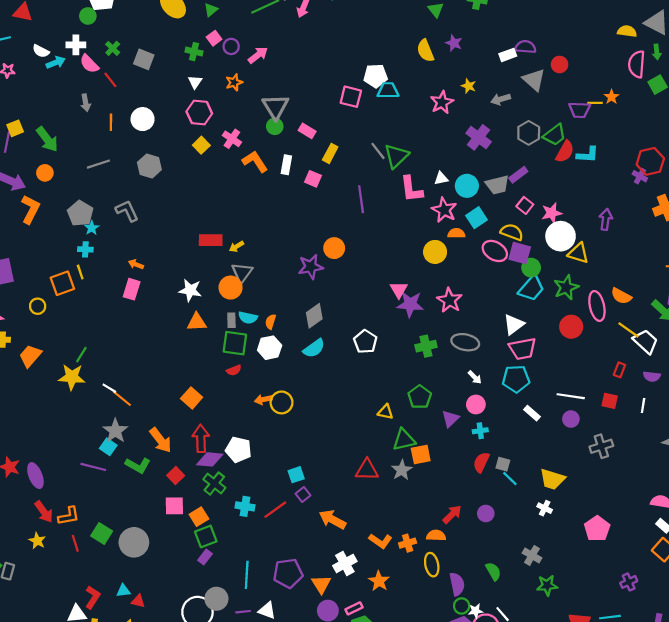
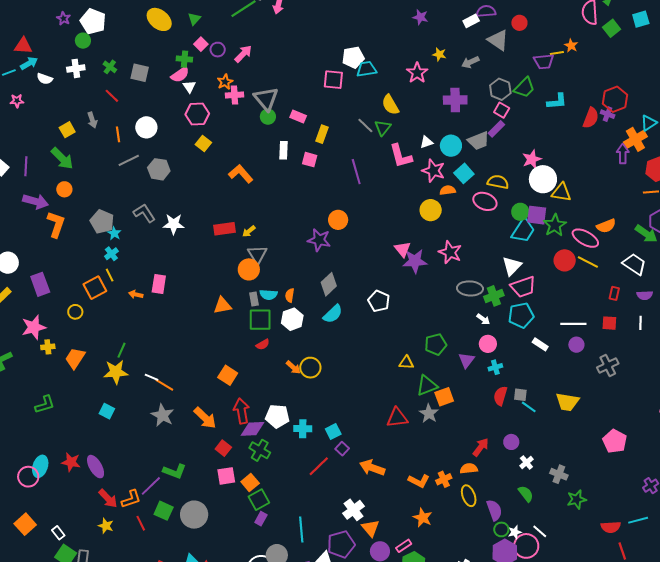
yellow semicircle: (425, 51) -> (390, 105), moved
cyan arrow: (56, 63) -> (29, 63), moved
pink semicircle: (89, 64) -> (180, 75), moved, turned -72
yellow square: (15, 128) -> (67, 130), moved
purple cross: (479, 137) -> (455, 100), turned -30
pink cross: (232, 139) -> (234, 95), moved, turned -30
red semicircle: (565, 152) -> (591, 118), moved
green triangle: (396, 156) -> (383, 128), size x0.7
orange L-shape: (255, 161) -> (241, 174), moved
gray line: (98, 164) -> (129, 160), moved
pink square: (525, 205) -> (502, 110), moved
purple arrow: (606, 219) -> (623, 154), moved
cyan cross: (85, 249) -> (111, 254), turned -32
purple square: (520, 253) -> (537, 215), moved
orange arrow: (136, 264) -> (136, 294), moved
purple star: (311, 267) -> (319, 240), turned 30
white star: (190, 290) -> (174, 224), moved
orange semicircle: (621, 296) -> (606, 226), turned -42
pink ellipse: (597, 306) -> (585, 238), turned -40
yellow line: (629, 330) -> (588, 262), moved
green cross: (426, 346) -> (494, 296), moved
green pentagon: (420, 397) -> (436, 344), turned 30
orange arrow: (263, 400) -> (293, 367), turned -119
cyan square: (108, 447) -> (107, 411), moved
green L-shape: (138, 465) -> (174, 471), moved
purple line: (93, 467) -> (151, 486), moved, turned -50
cyan cross: (245, 506) -> (303, 429), moved
white cross: (545, 508) -> (526, 462), moved, turned 32
white cross: (345, 563) -> (353, 510), moved
purple pentagon: (288, 573) -> (341, 544), moved

